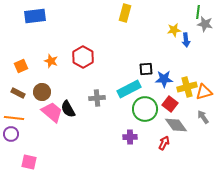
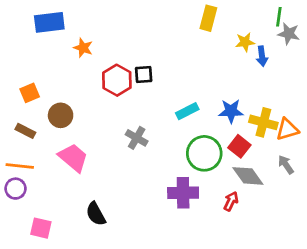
yellow rectangle: (125, 13) -> (208, 18), moved
orange star: (51, 61) -> (83, 48), moved
black square: (146, 69) -> (144, 75), moved
yellow cross: (187, 87) -> (263, 122), turned 30
cyan rectangle: (129, 89) -> (187, 111), moved, size x0.7
brown circle: (42, 92) -> (61, 115), moved
gray cross: (97, 98) -> (137, 138), turned 35
black semicircle: (68, 109) -> (96, 214), moved
purple cross: (130, 137) -> (183, 193), size x1.5

